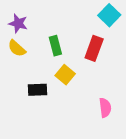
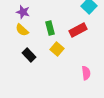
red rectangle: (94, 48) -> (78, 30), turned 42
black rectangle: (37, 90) -> (29, 55), moved, turned 48

